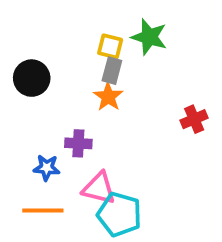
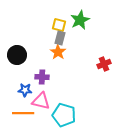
green star: (149, 37) -> (80, 20), turned 30
black circle: (32, 78) -> (17, 55), moved
pink triangle: (99, 188) -> (41, 101), moved

